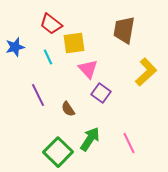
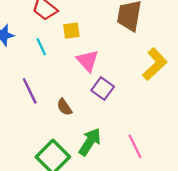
yellow square: (74, 43) -> (71, 31), size x0.7

